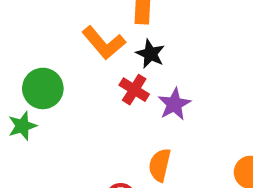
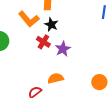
orange semicircle: (160, 165) -> (56, 78), turned 63

